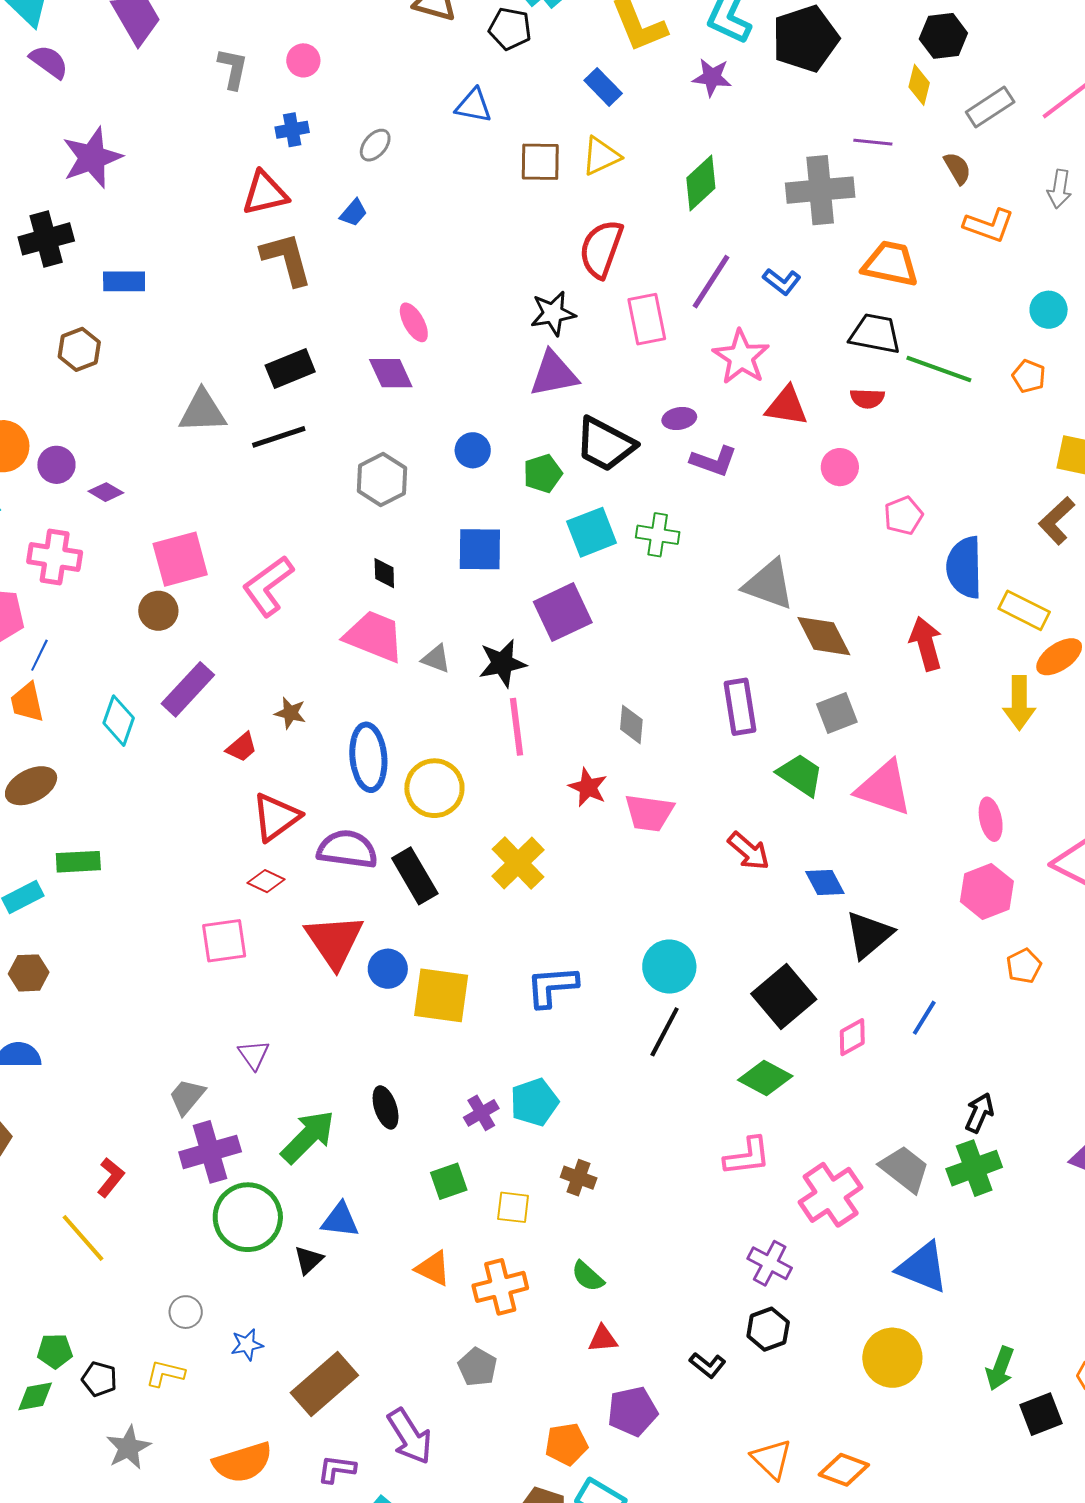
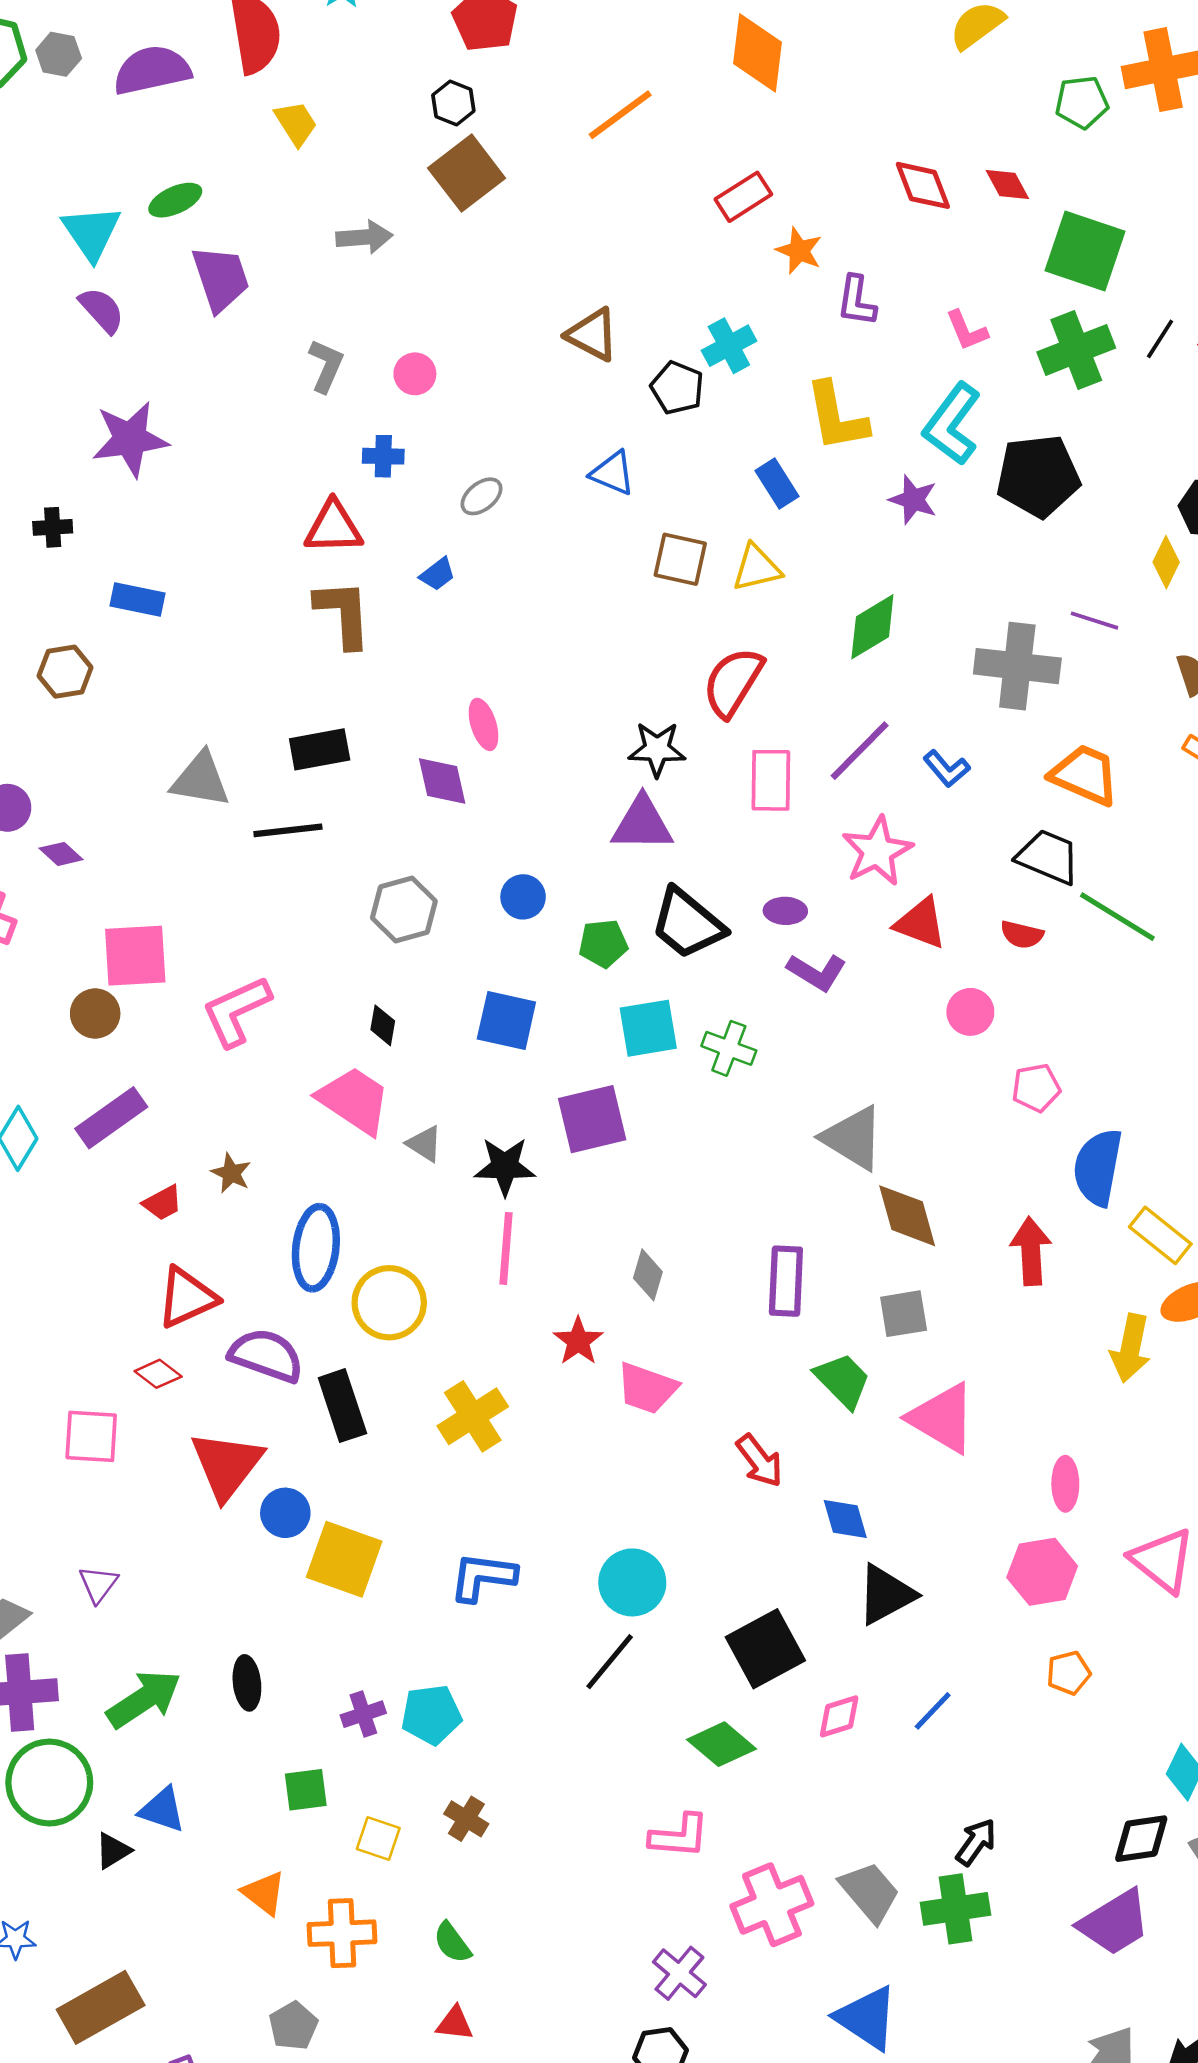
black cross: (46, 239) -> (53, 527), size x0.6

